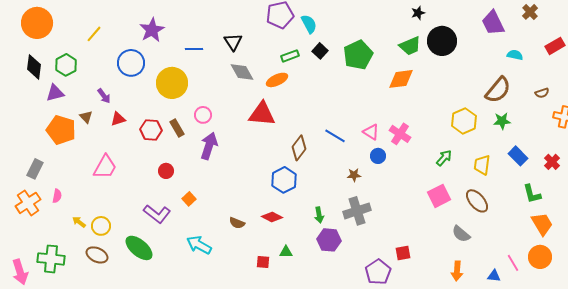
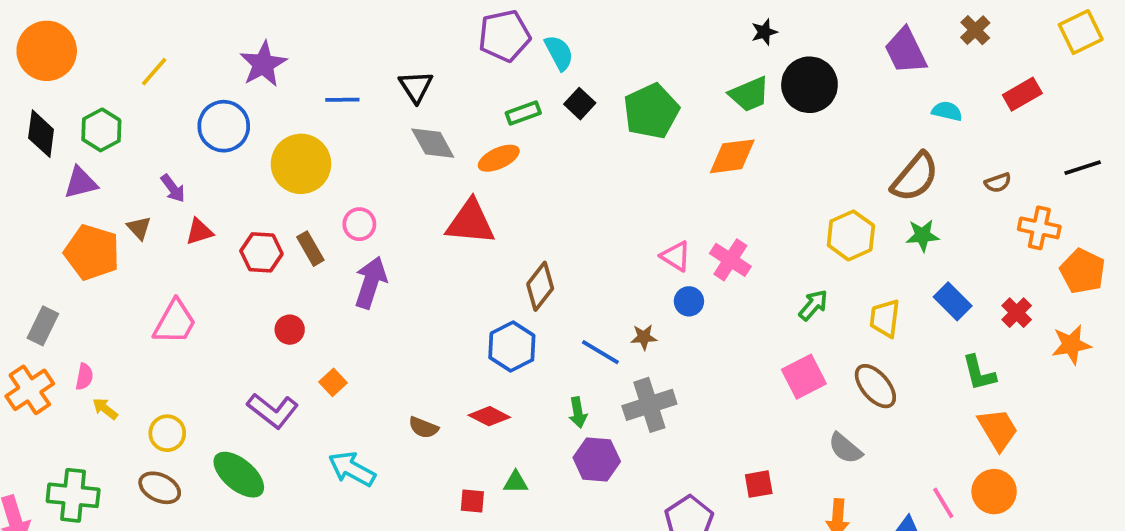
blue line: (335, 136) -> (600, 352), moved
yellow arrow: (79, 222) -> (105, 409), moved
red square: (403, 253) -> (759, 484), moved

